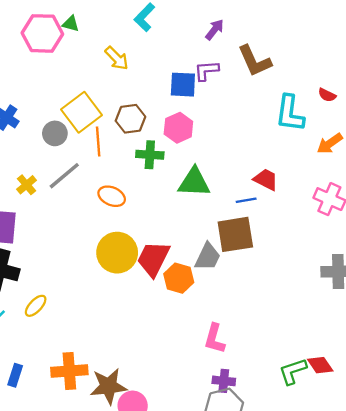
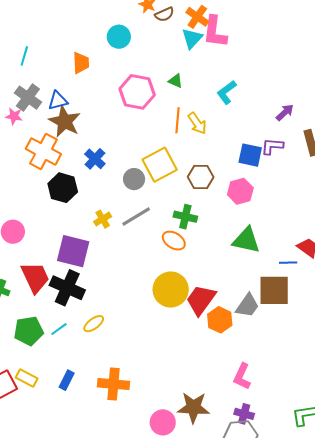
green triangle: (71, 24) -> (176, 81), moved
orange line: (98, 141) -> (177, 120), moved
green cross: (150, 155) -> (185, 217), moved
brown star: (108, 386) -> (193, 408), moved

